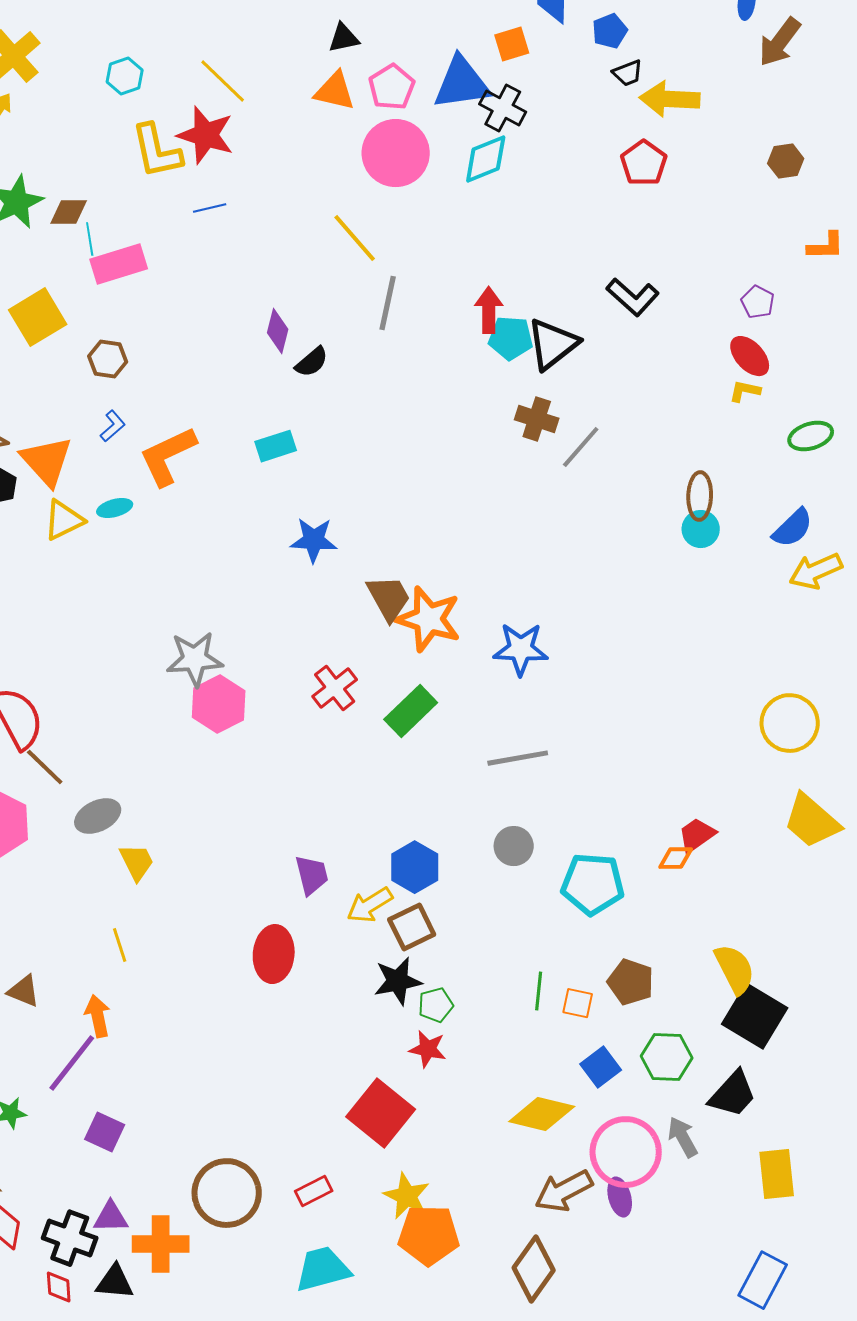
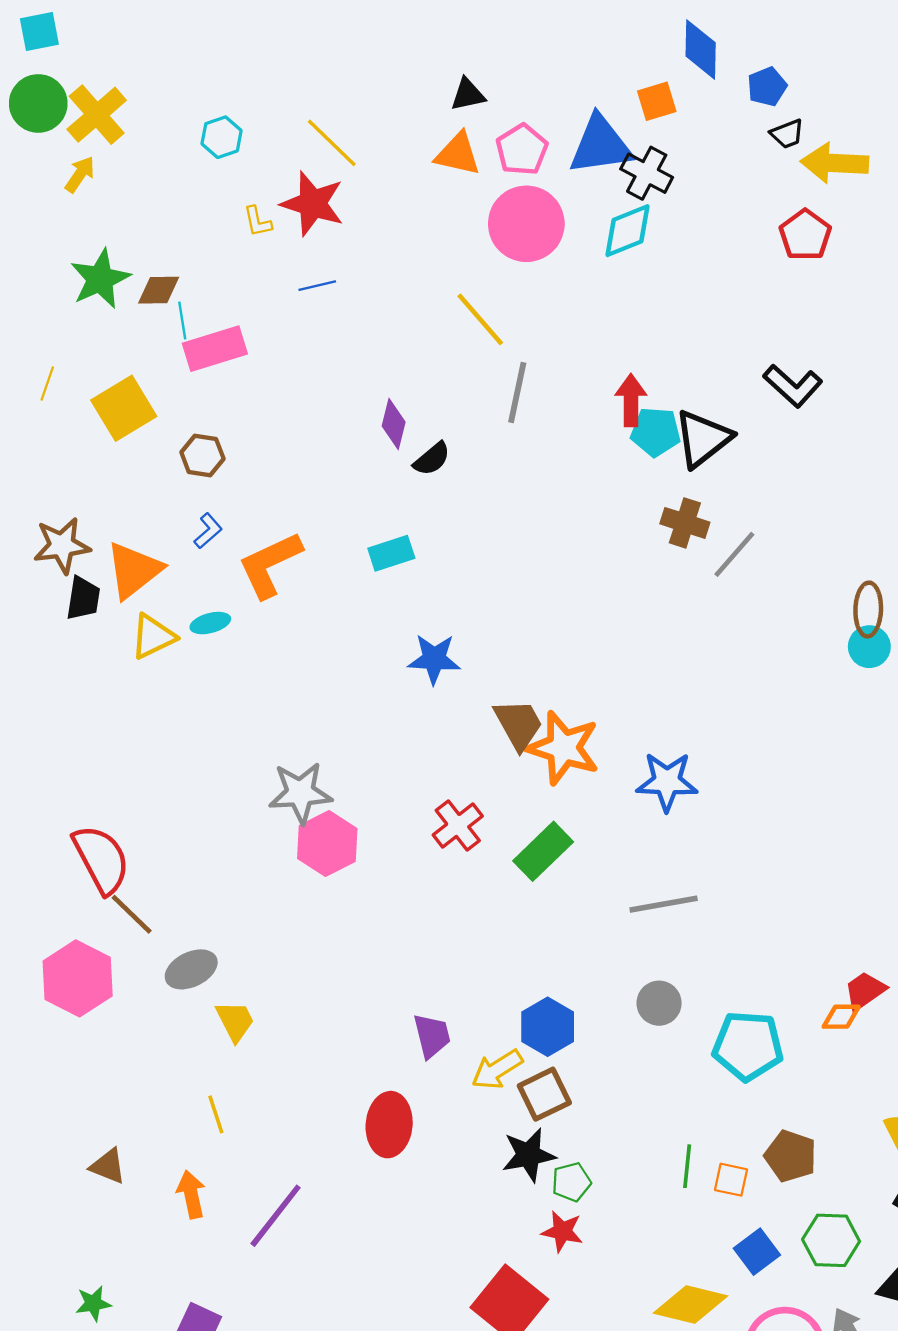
yellow L-shape: (157, 151) -> (258, 222), size x0.5
orange triangle: (47, 461) -> (134, 570), turned 34
purple line: (72, 1063) -> (276, 1216), moved

